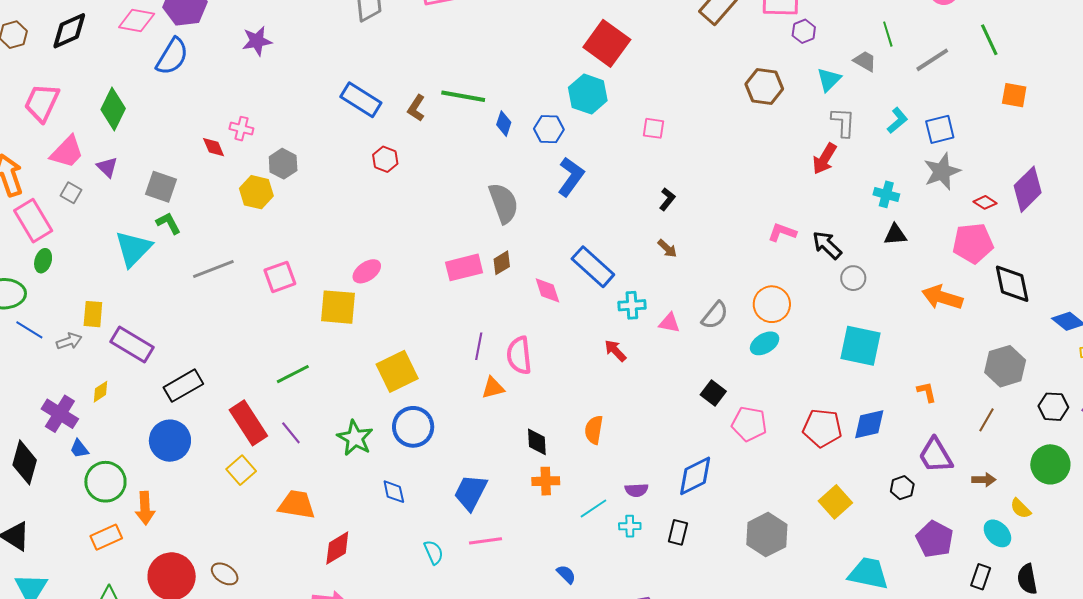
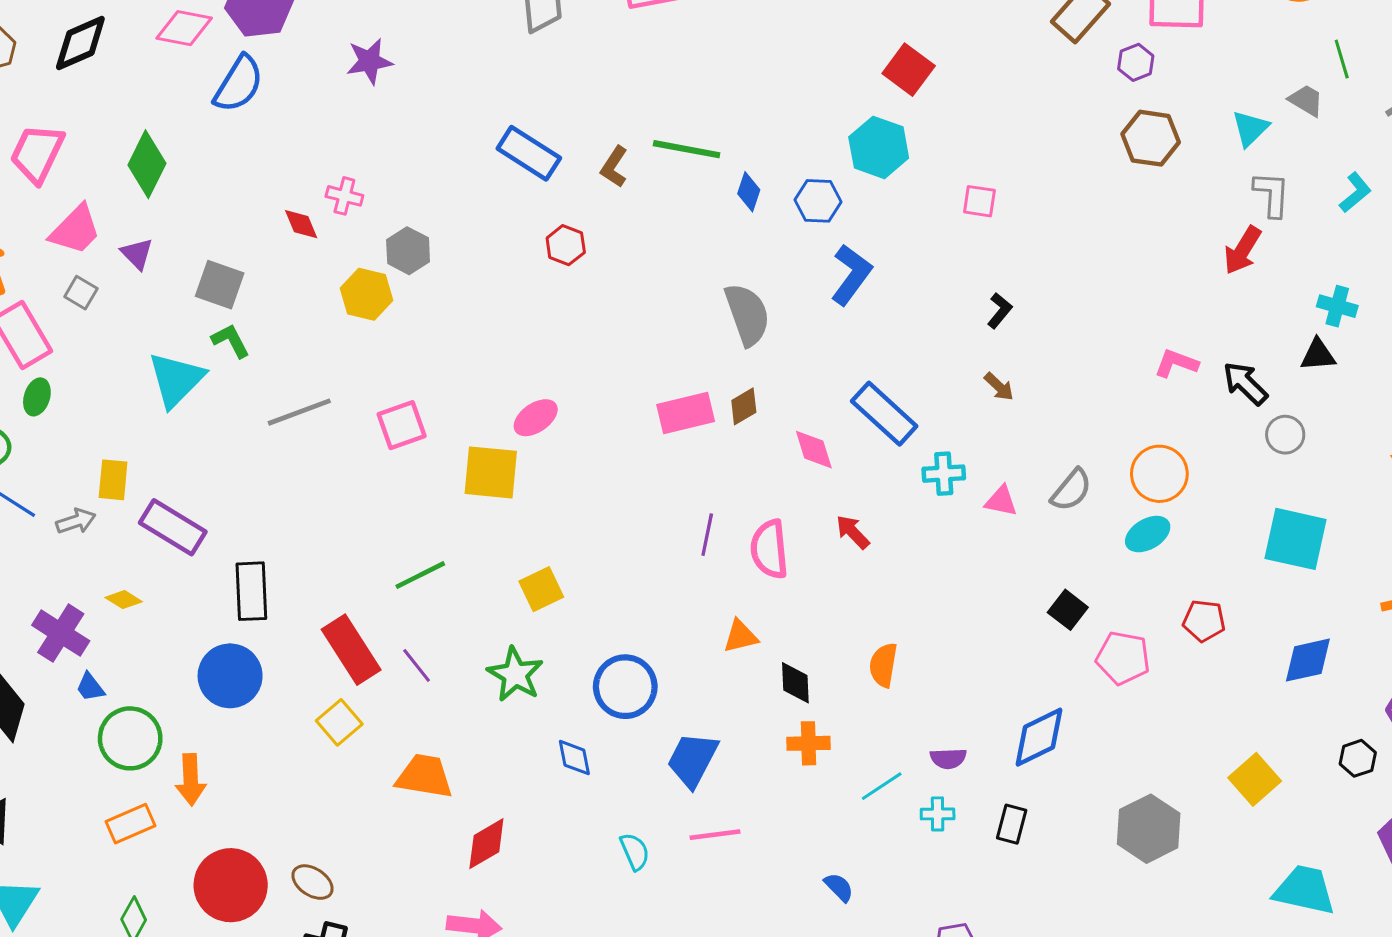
purple hexagon: (804, 31) -> (1136, 62), moved
red square: (607, 43) -> (909, 70), size x0.7
black triangle: (895, 235) -> (1318, 355), moved
red arrow: (615, 351) -> (853, 532), moved
yellow square: (397, 371) -> (541, 589), moved, size x0.7
black rectangle: (183, 386) -> (251, 591), turned -63
orange triangle: (493, 388) -> (740, 636), moved
yellow diamond: (100, 392) -> (124, 600), turned 65
blue circle: (413, 427) -> (625, 687), moved
red pentagon: (822, 428) -> (1204, 621), moved, size x0.7

